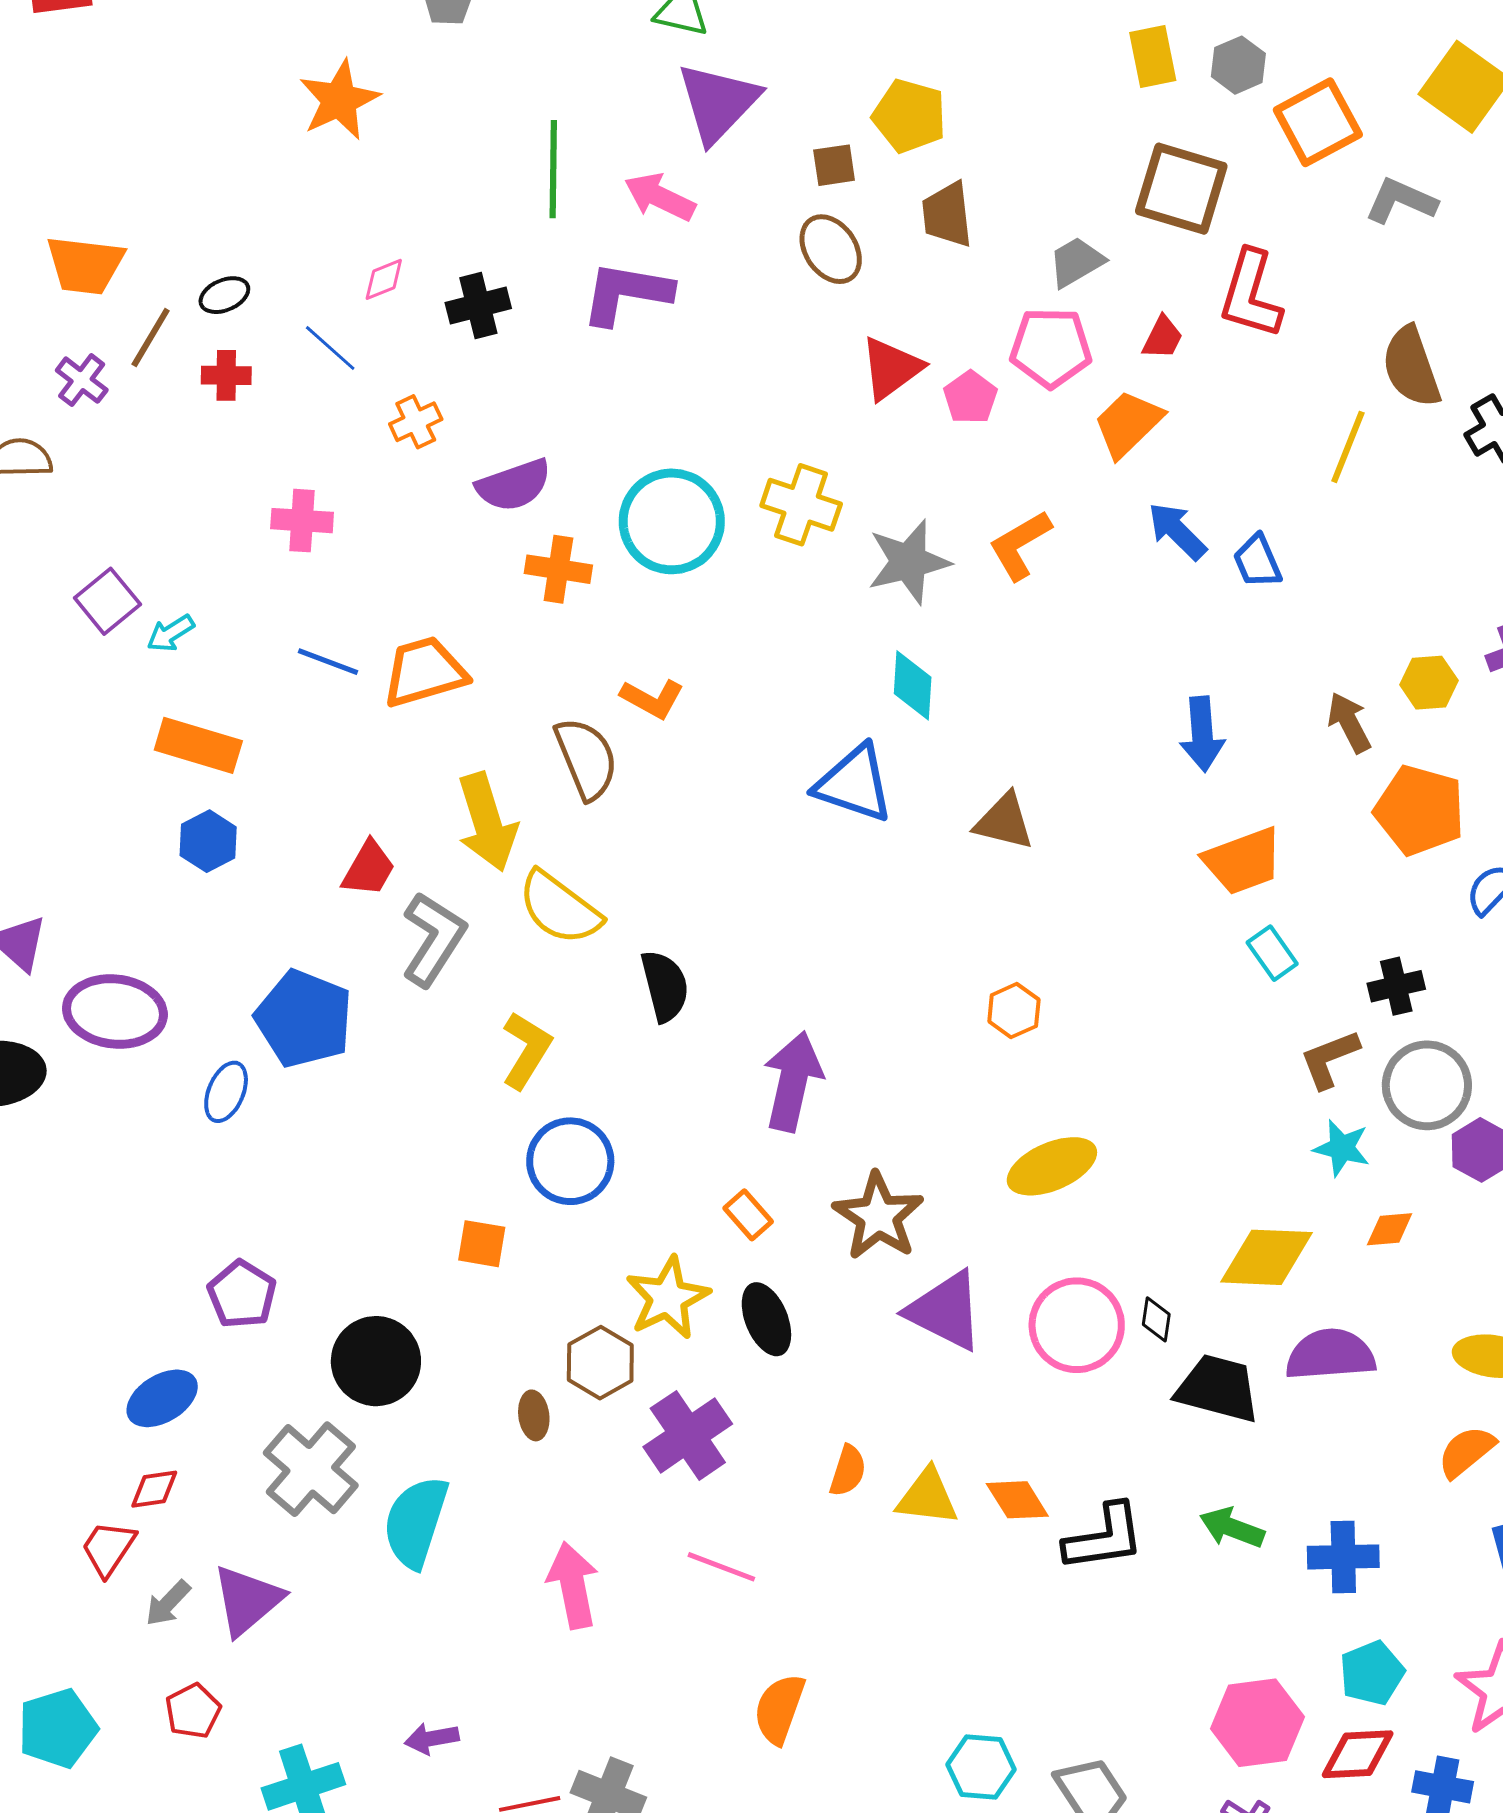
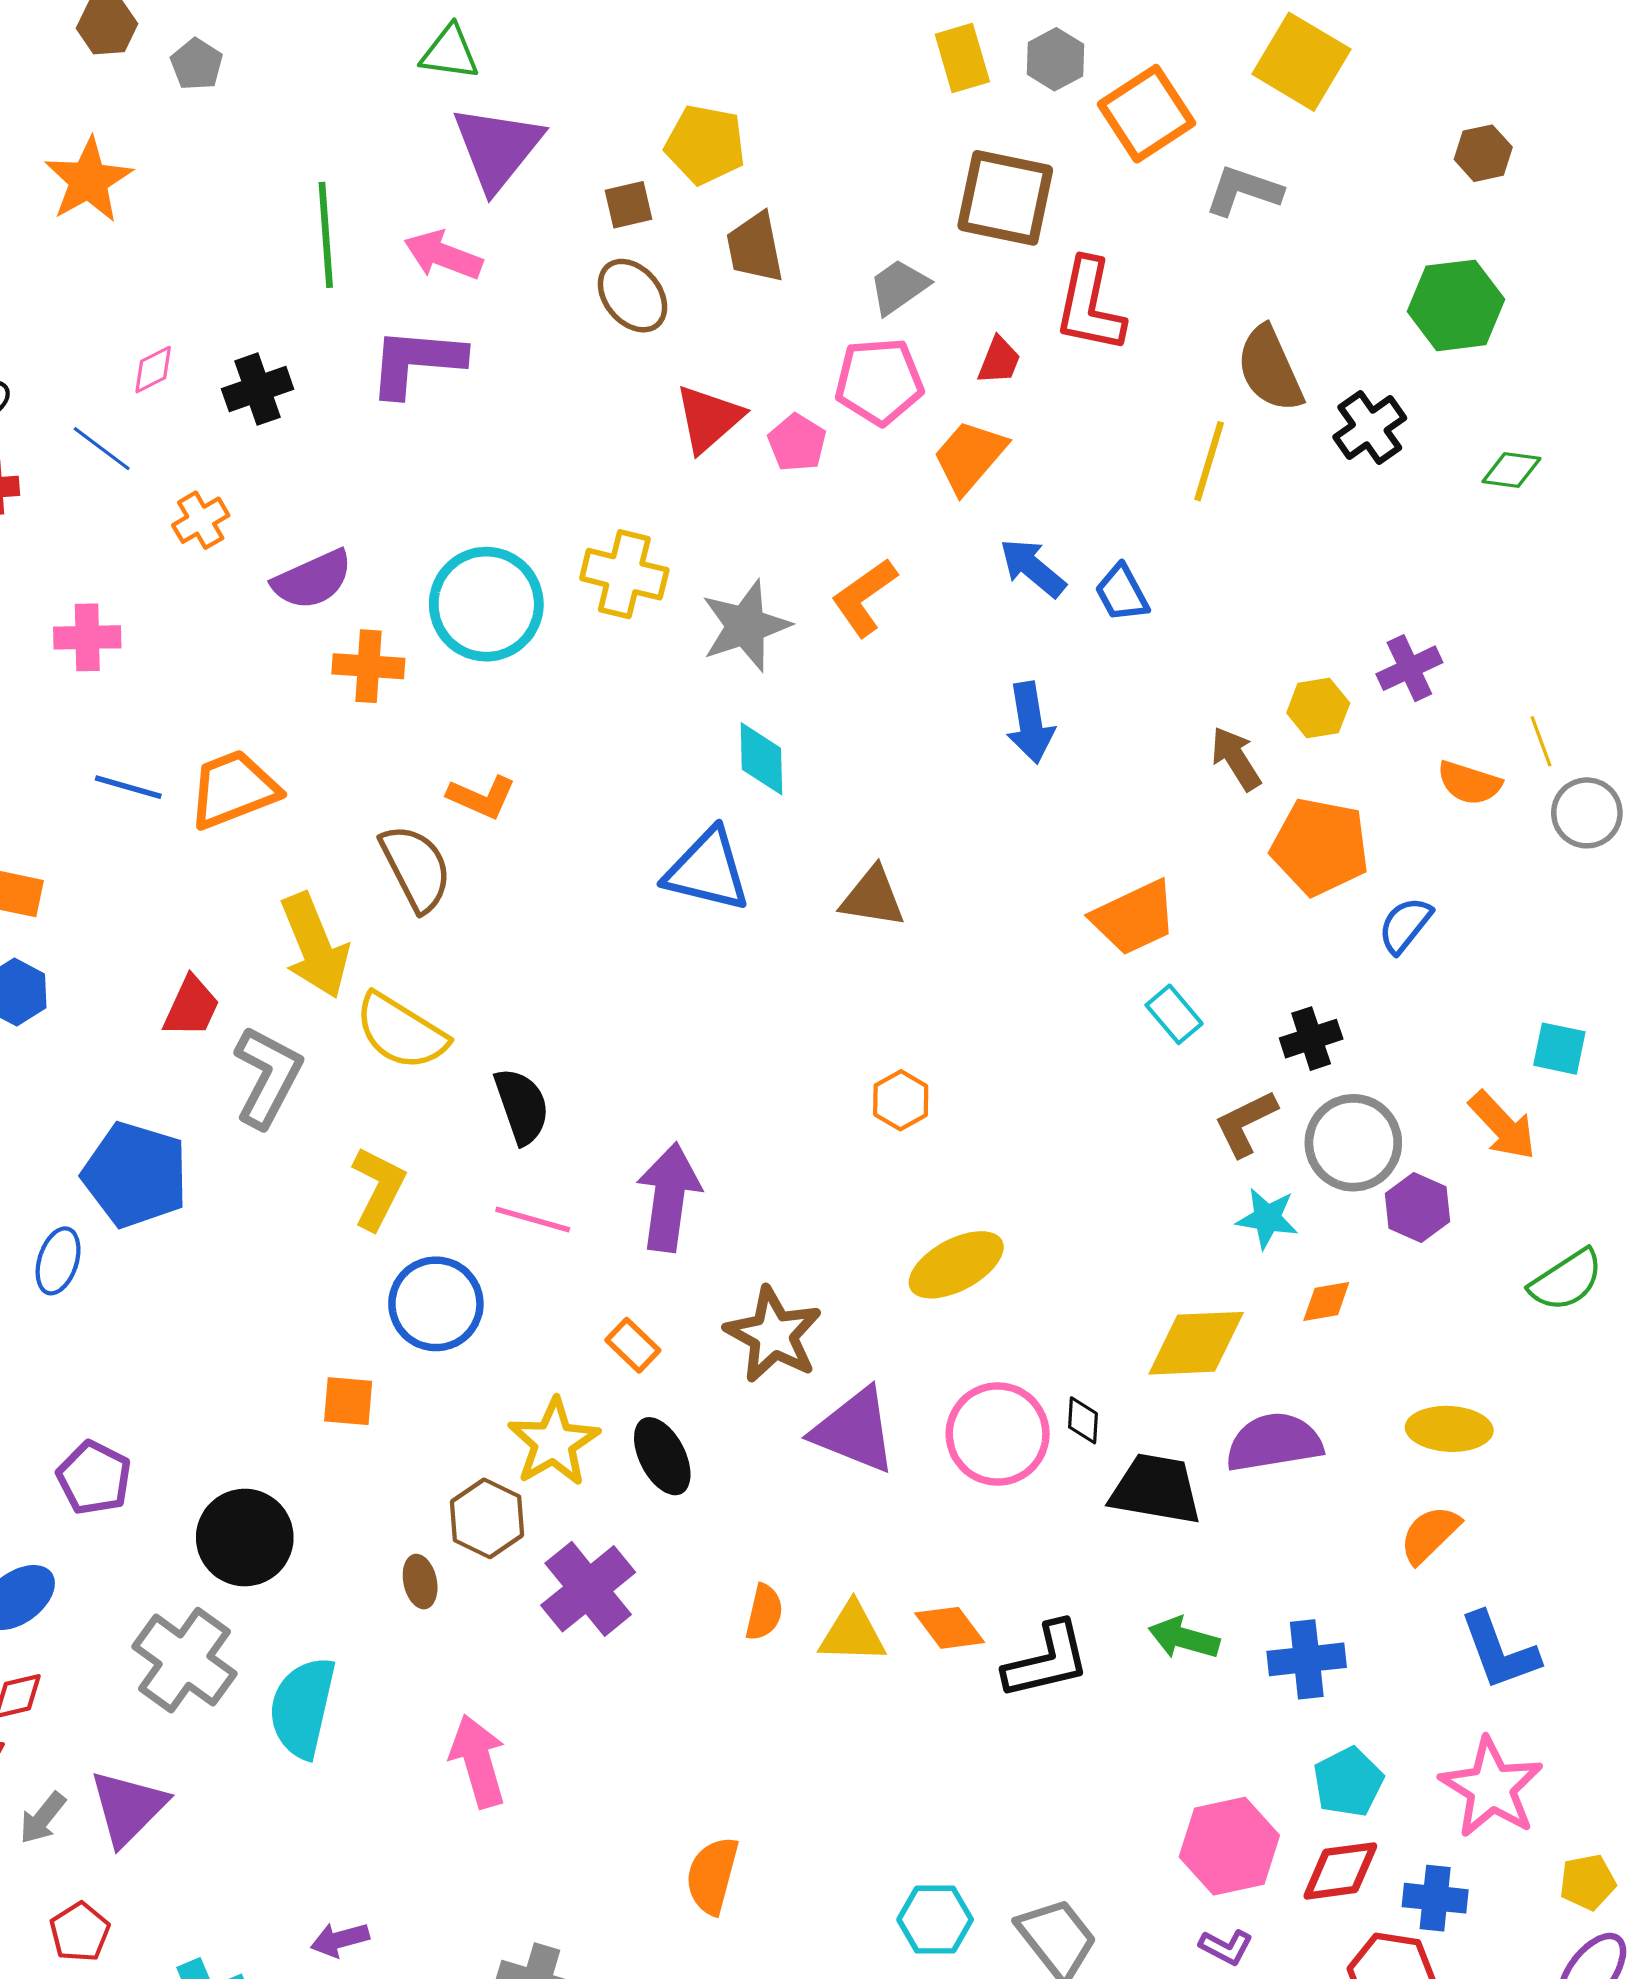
blue arrow: (1202, 734) -> (1030, 723), moved
pink line: (721, 1567) -> (533, 1220), moved

